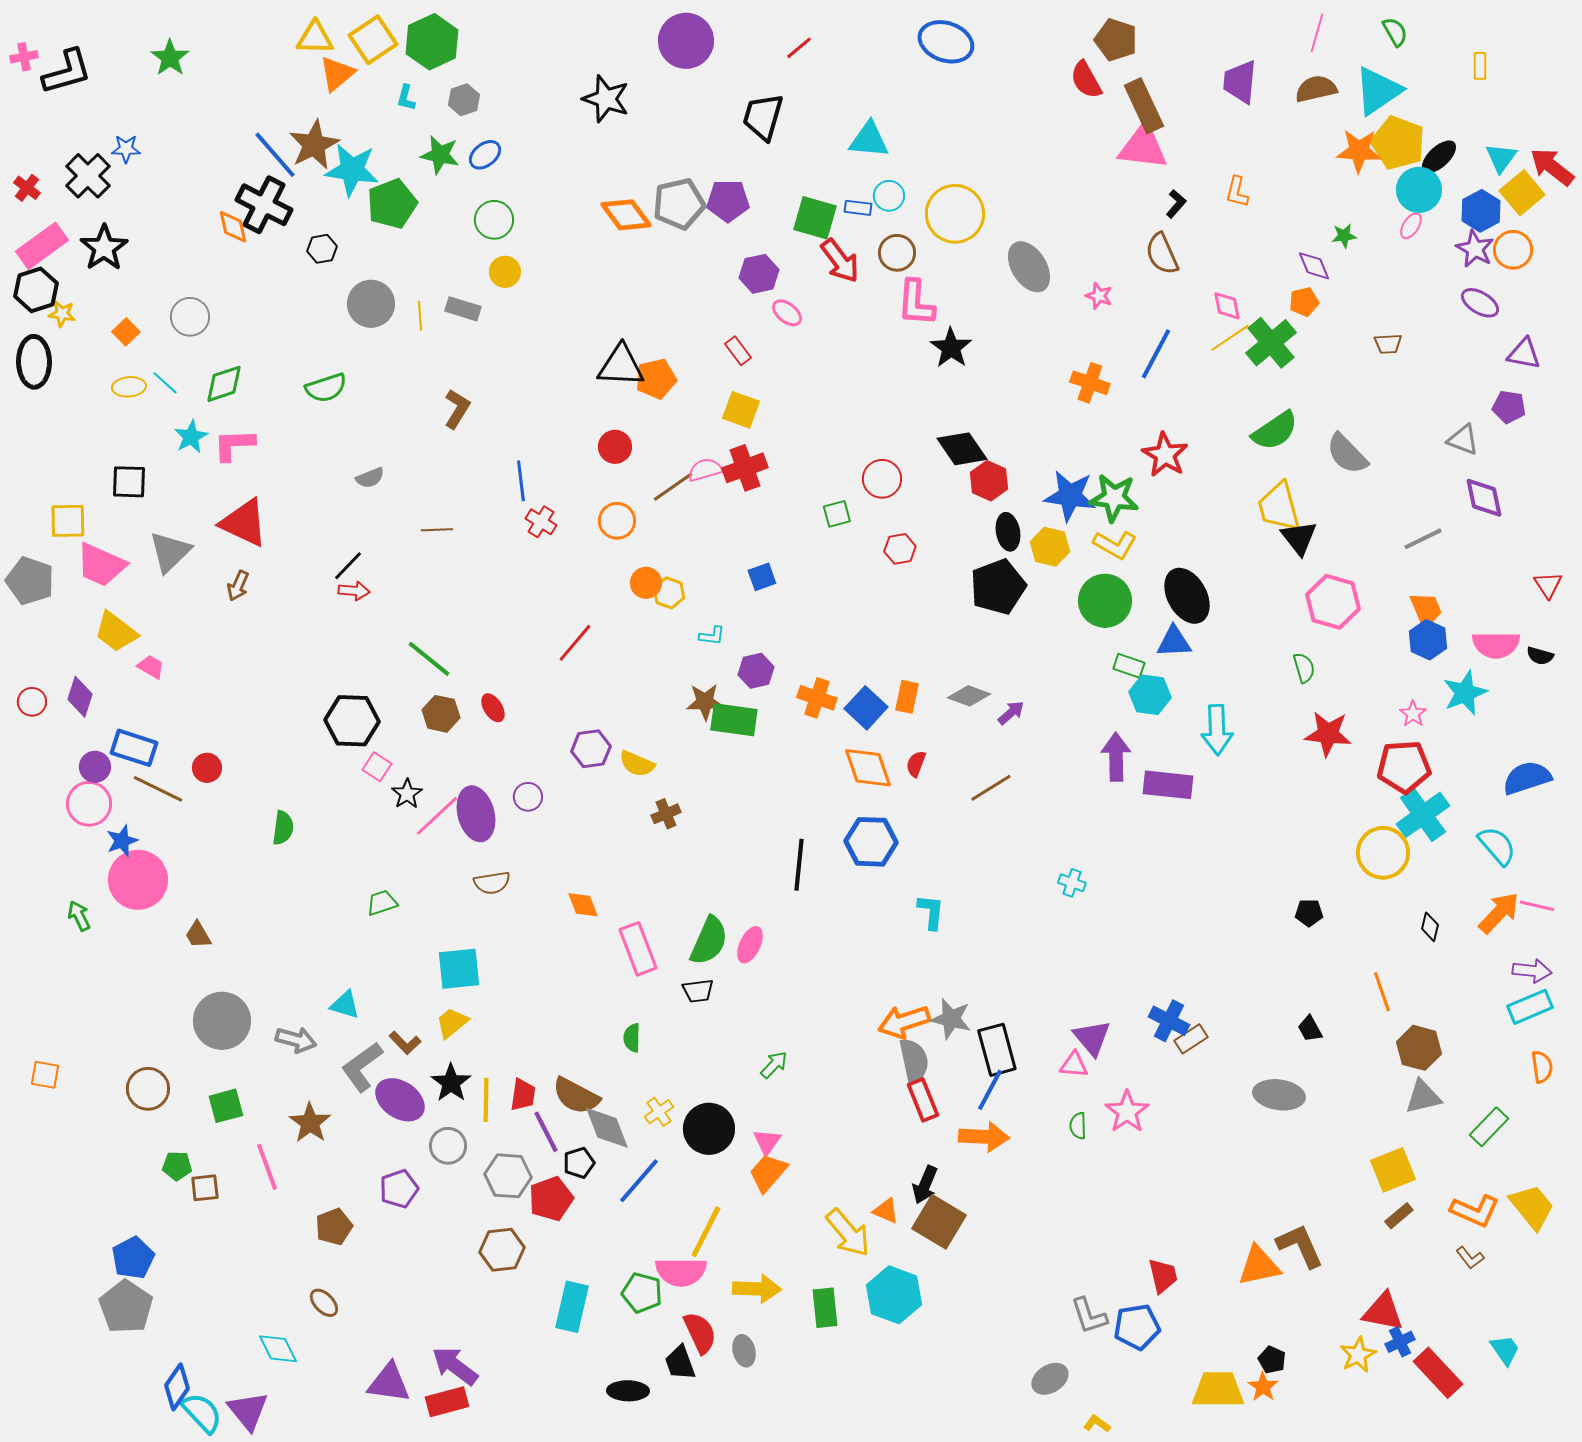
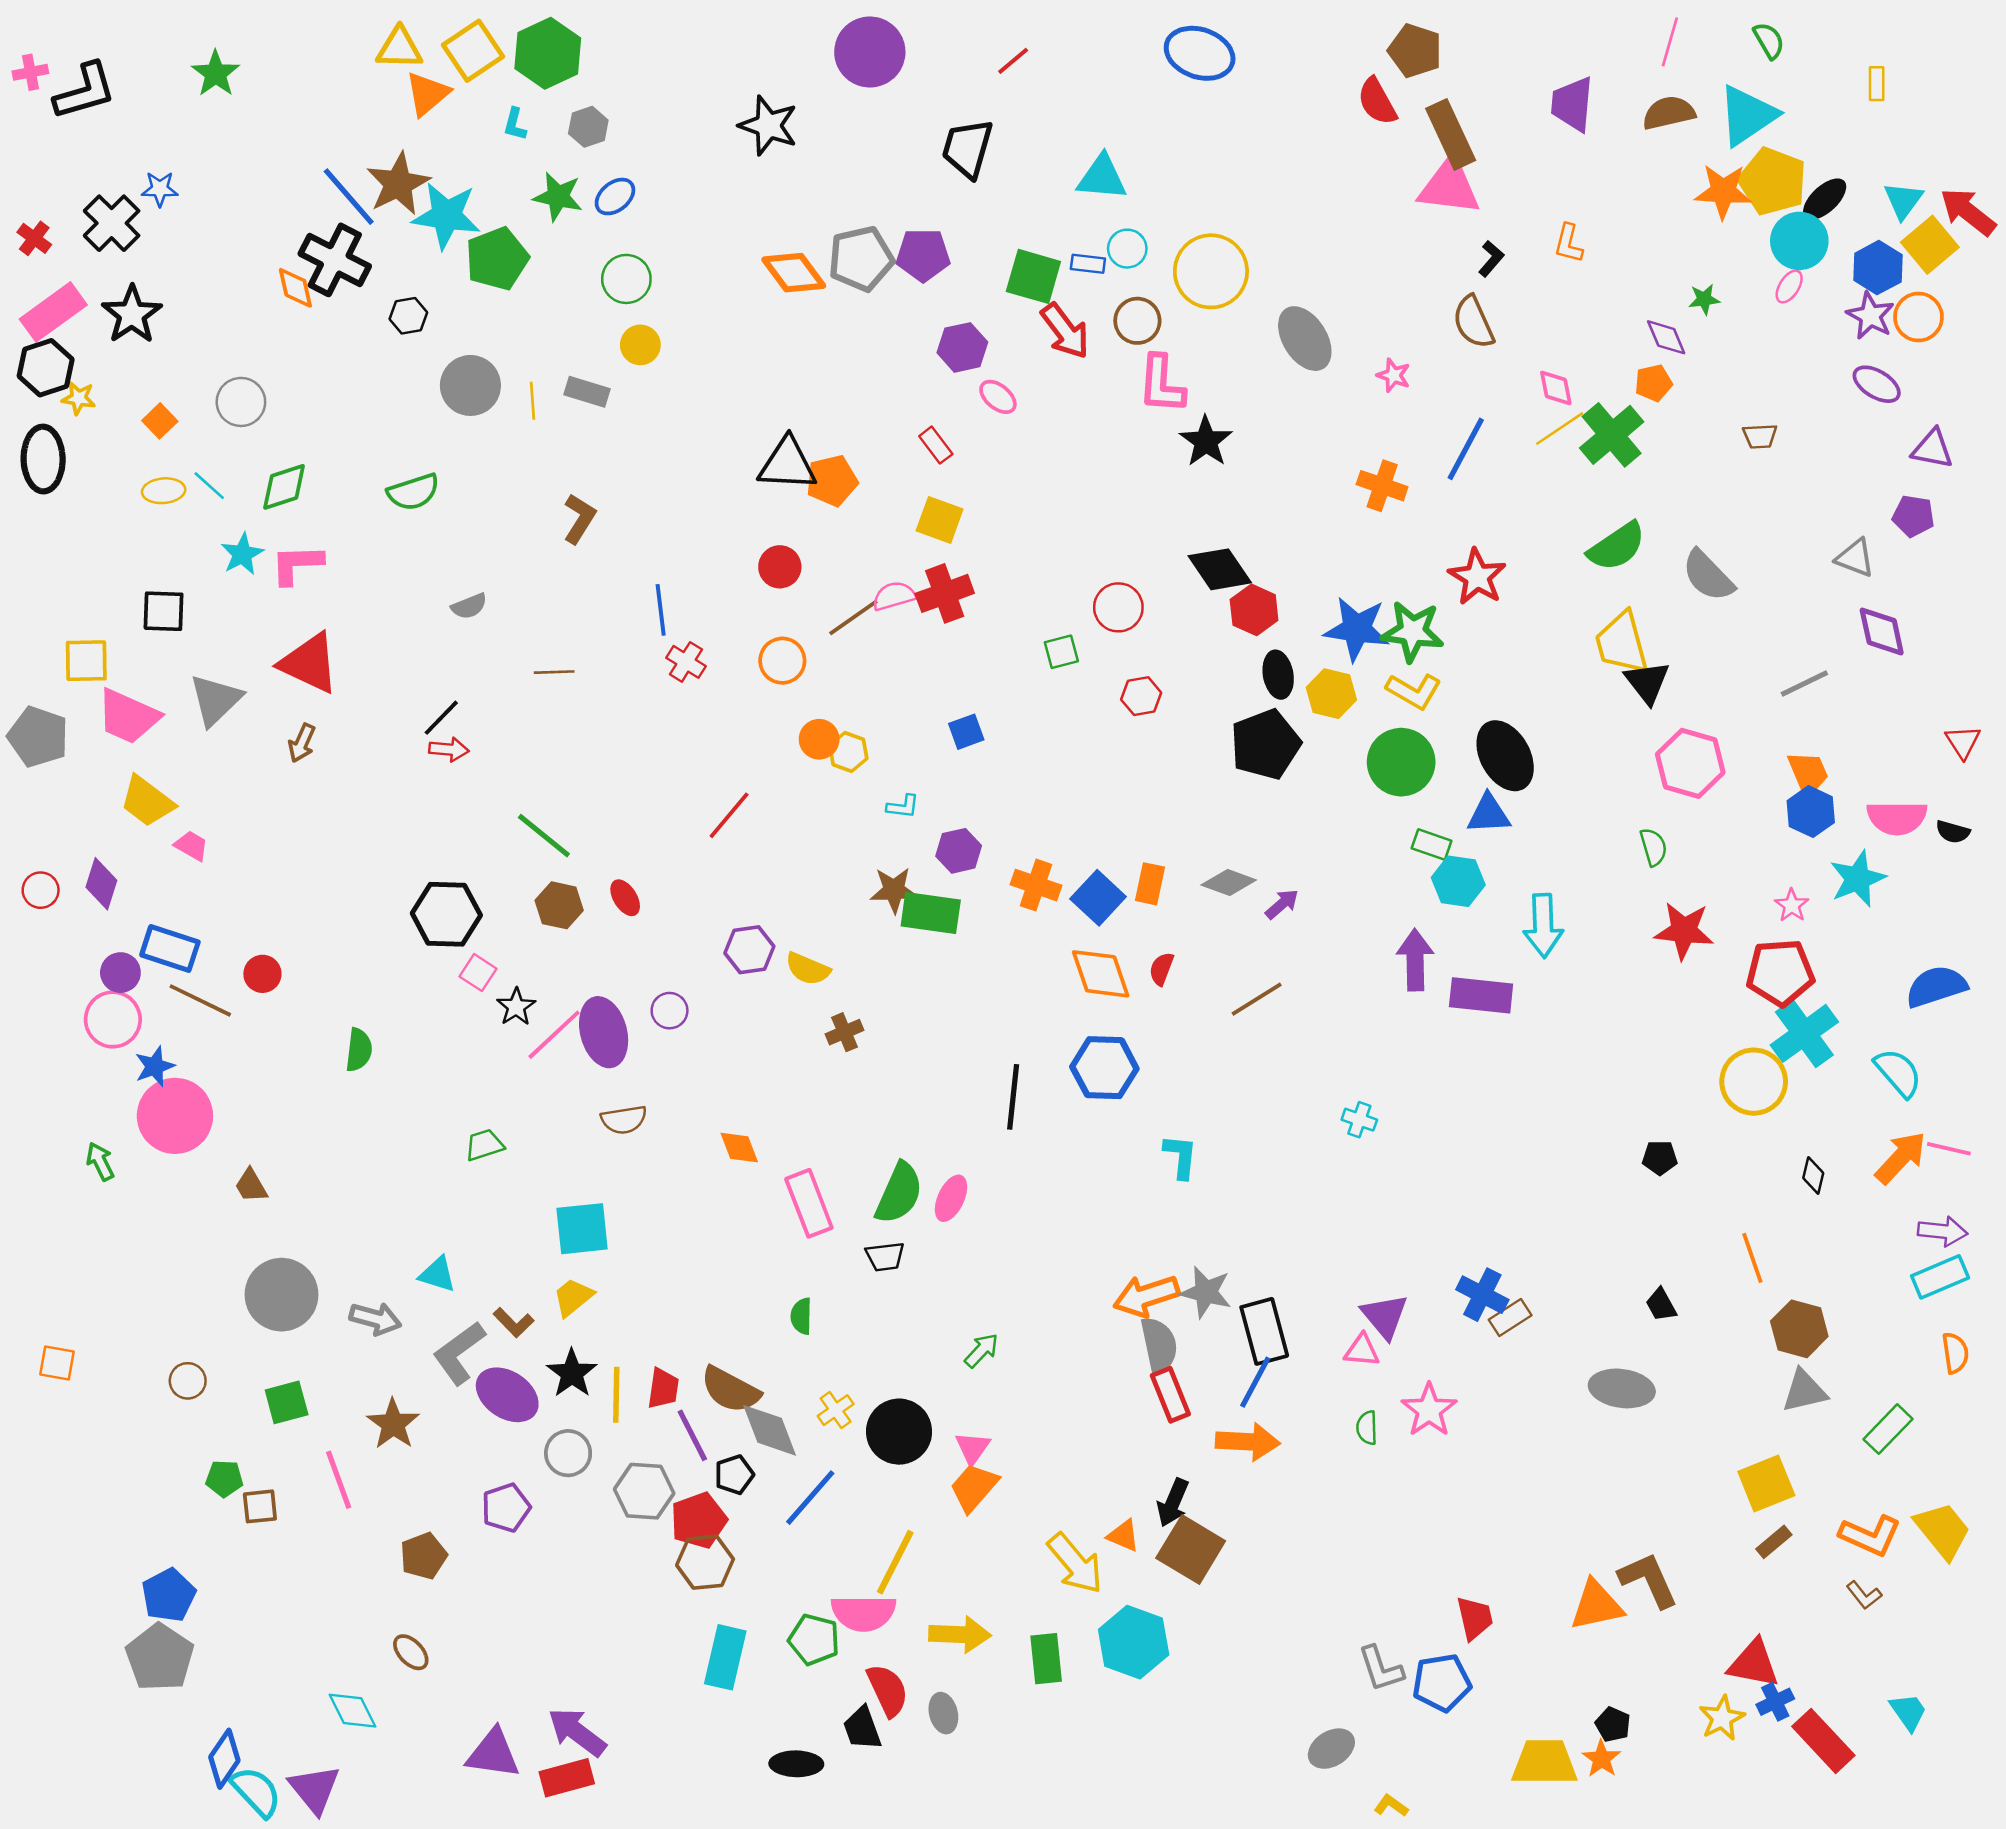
brown circle: (148, 1089) -> (188, 1381), size x0.7
brown hexagon: (502, 1250) -> (705, 1562), moved

